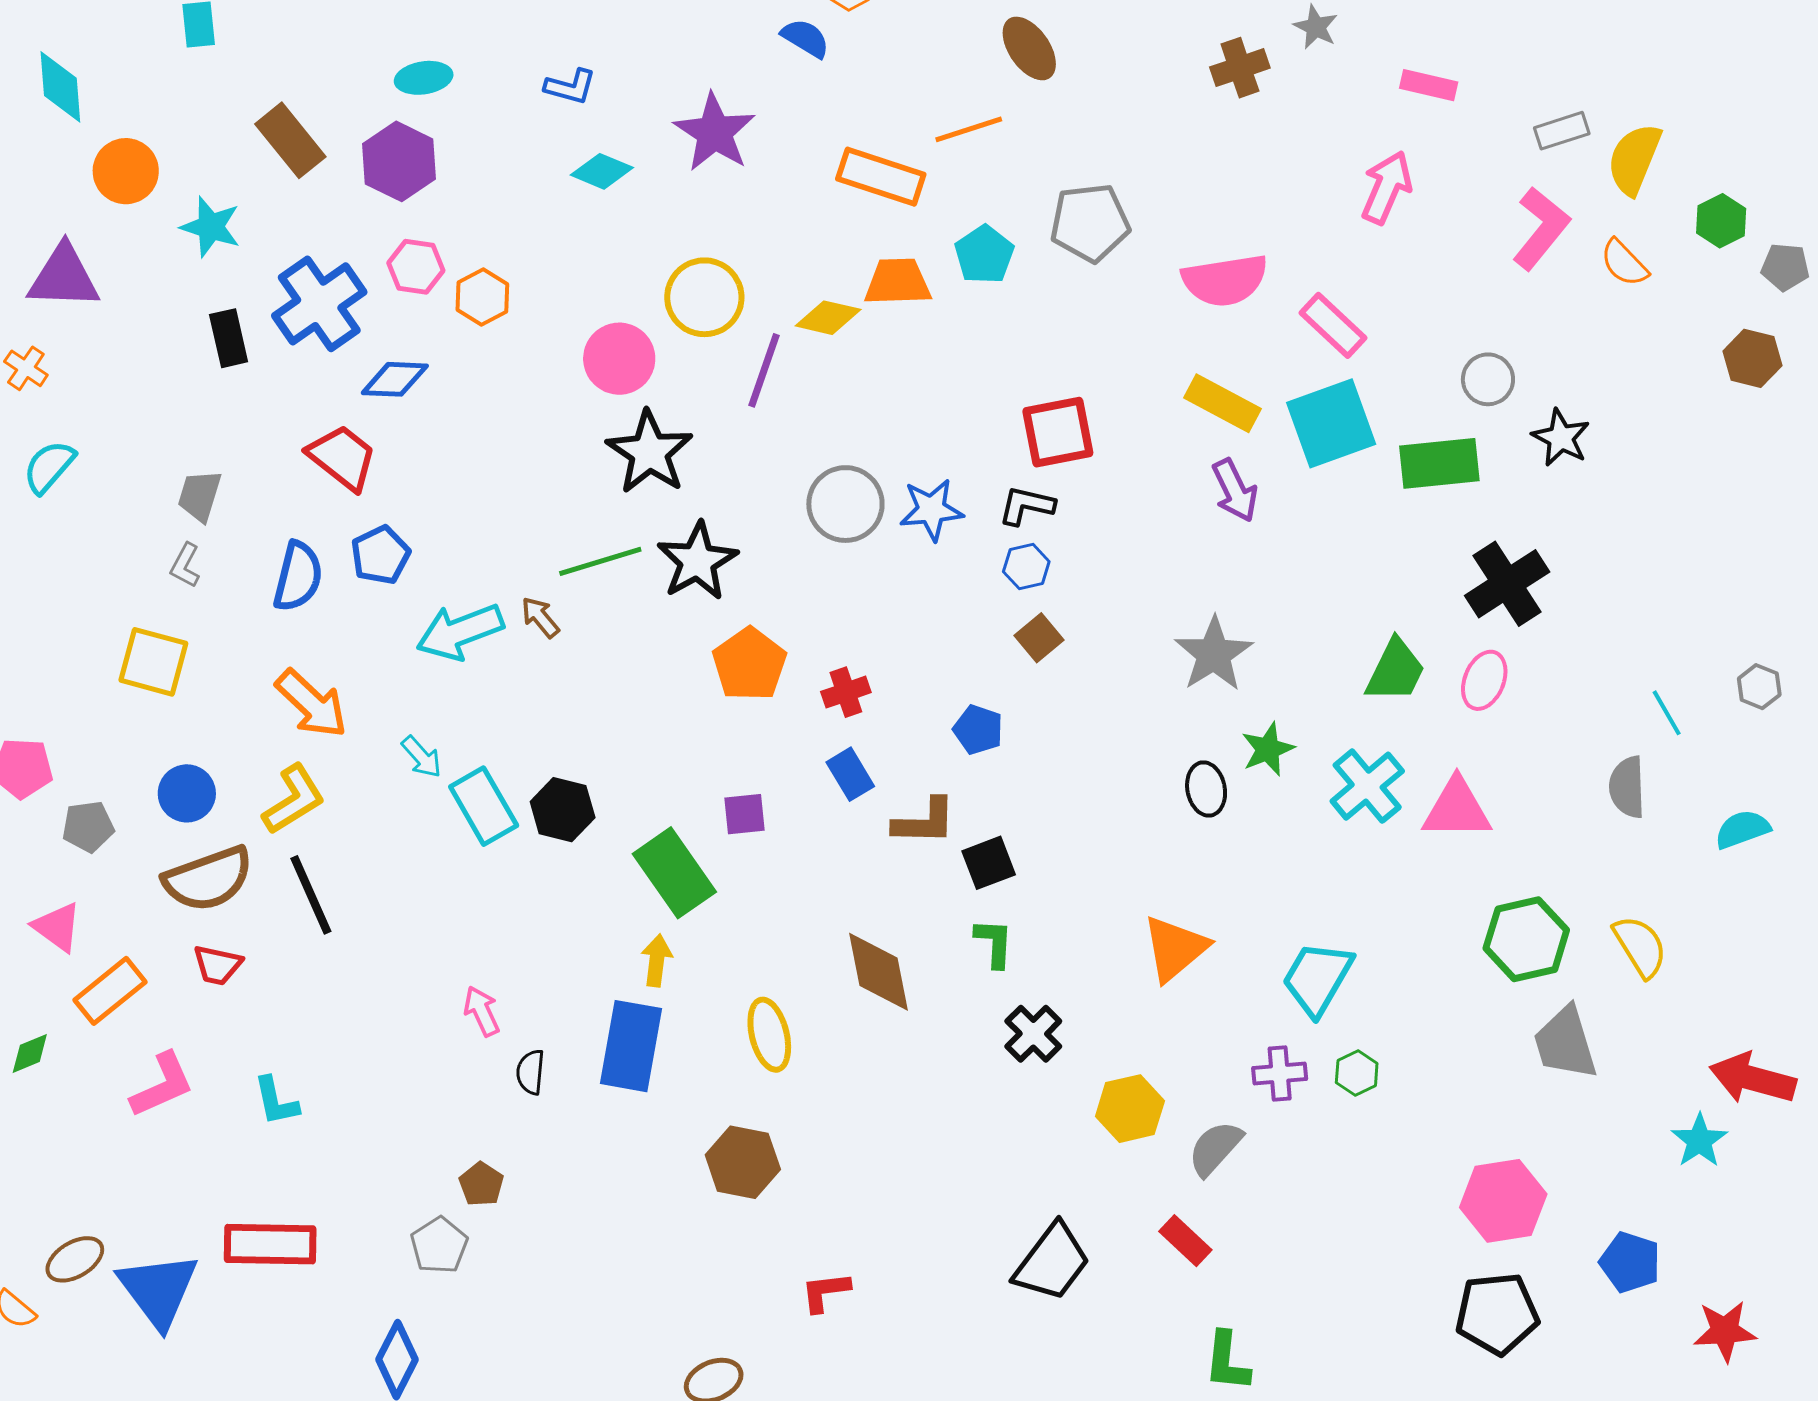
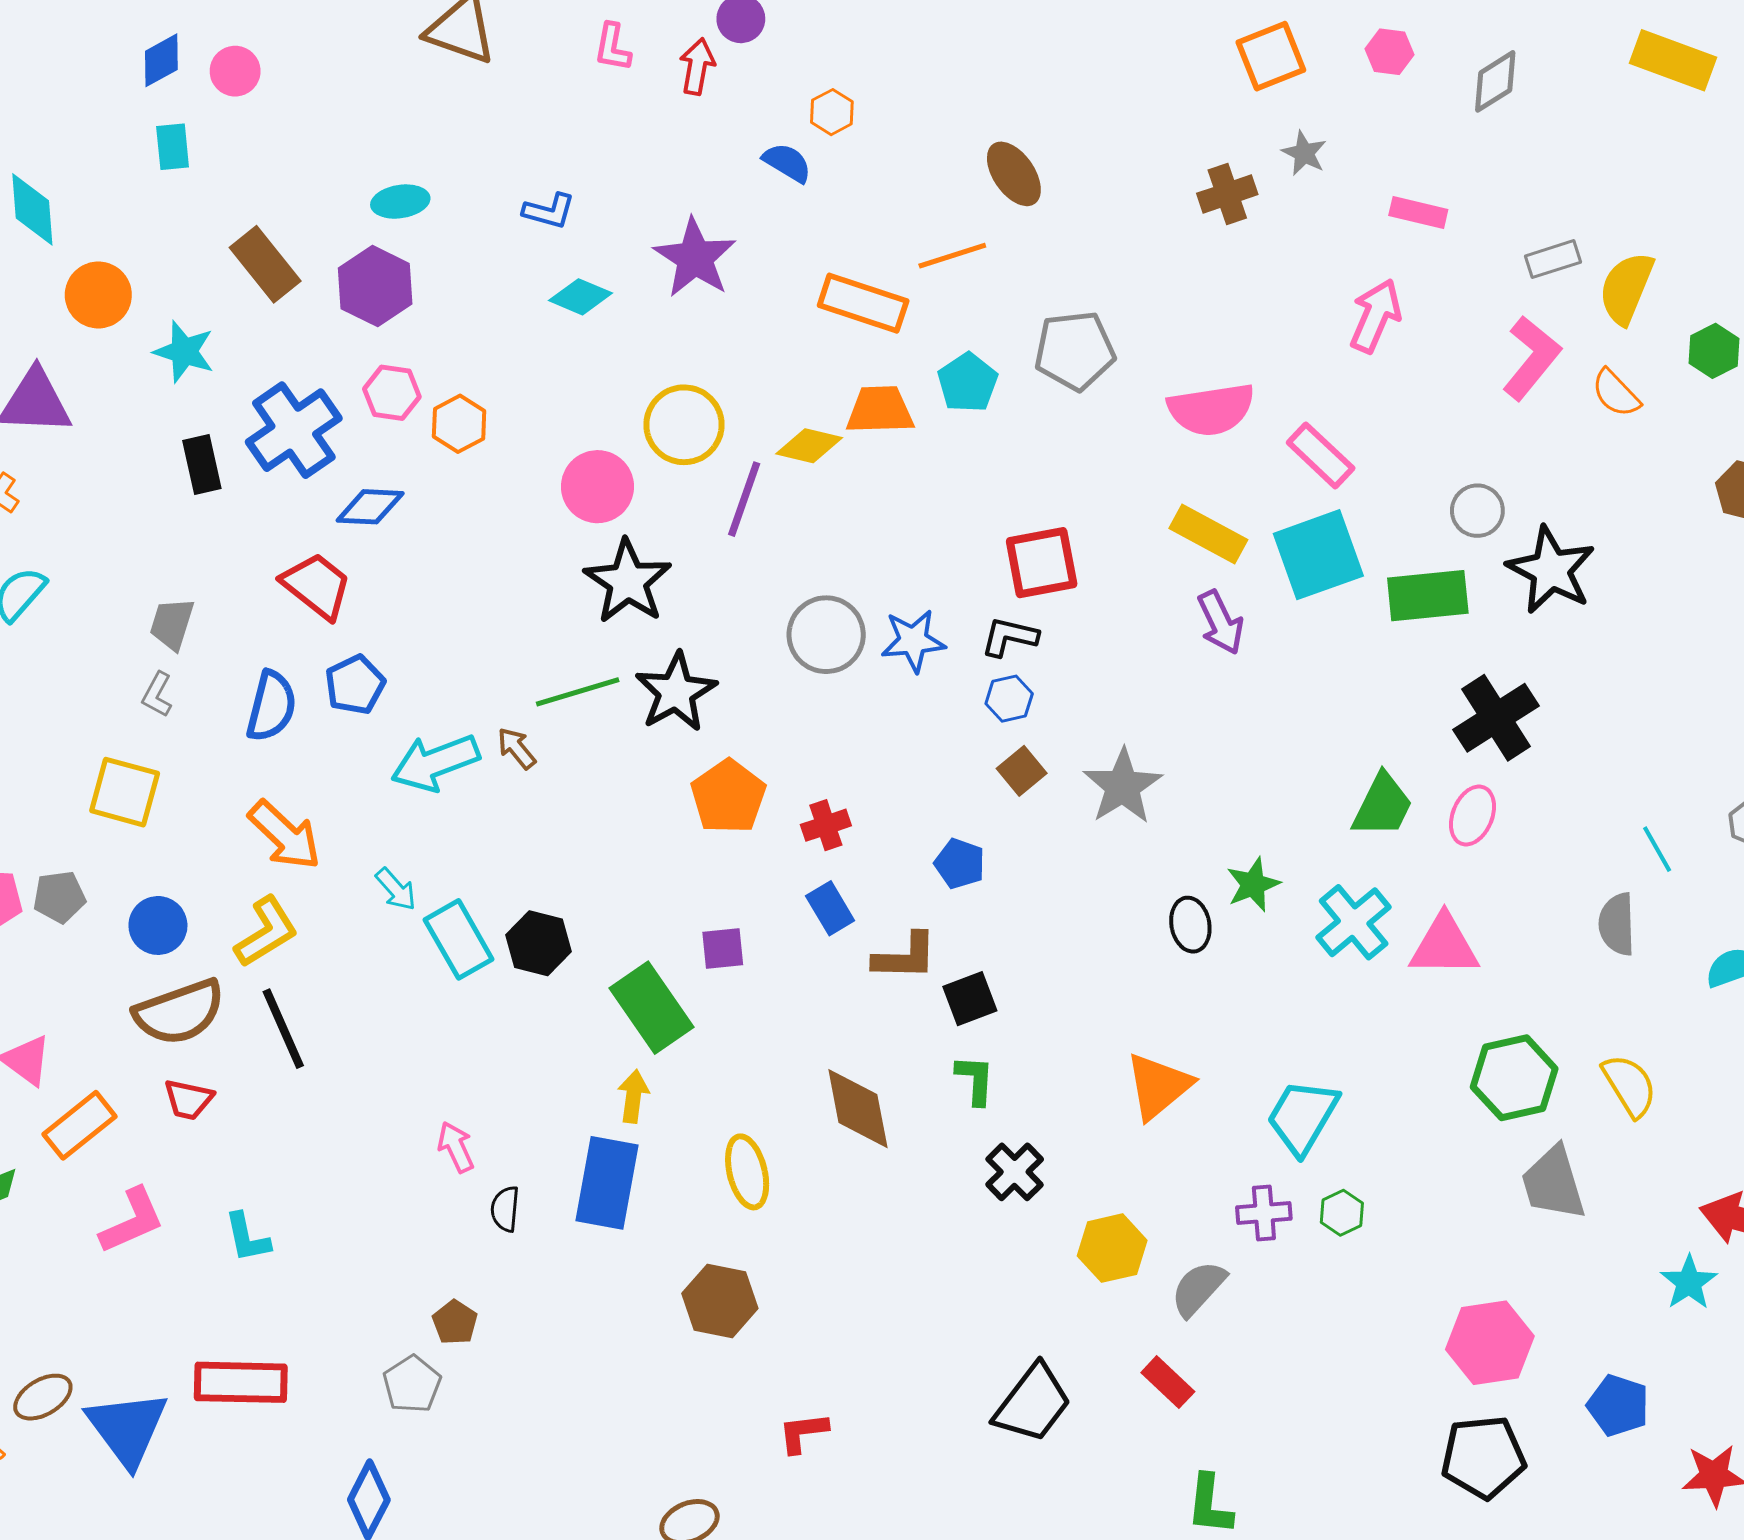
black star: (1561, 438) -> (1551, 570), size x1.5
gray star: (1214, 654) -> (1123, 786), moved
gray pentagon: (88, 827) -> (59, 897), moved

